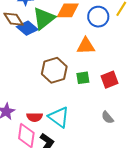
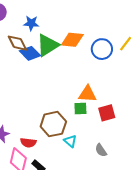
orange triangle: (86, 46) -> (88, 94), moved
brown hexagon: (54, 70) -> (53, 124), moved
cyan triangle: (59, 117) -> (70, 141), moved, size x0.6

